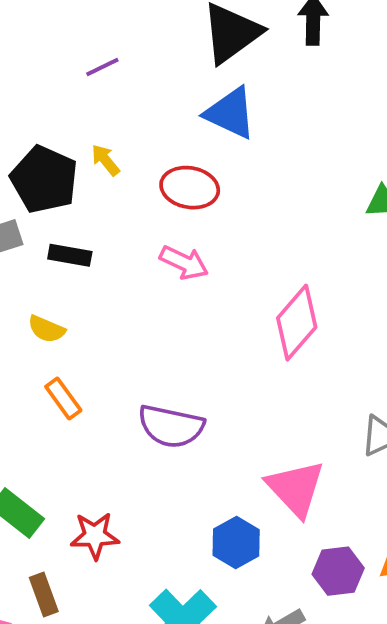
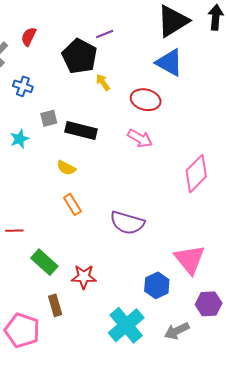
black pentagon: (44, 179) -> (80, 56), moved
black rectangle: (70, 255) -> (81, 130), size x1.4

